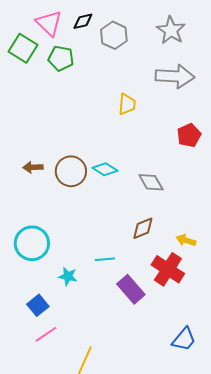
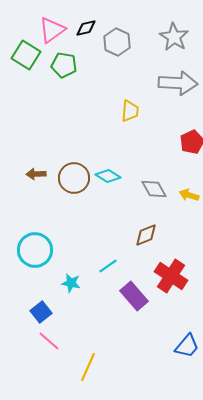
pink triangle: (49, 23) -> (52, 30), turned 40
yellow arrow: (186, 240) -> (189, 195), moved
cyan line: (105, 259) -> (108, 266), turned -30
pink line: (46, 334) -> (49, 341), turned 75

